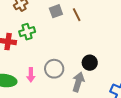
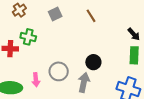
brown line: (77, 15) -> (91, 16), moved
green cross: (27, 32) -> (28, 37), turned 35

